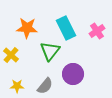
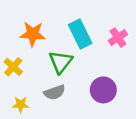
purple circle: (73, 74) -> (103, 90), moved
gray semicircle: (45, 86) -> (55, 92), moved, turned 30

